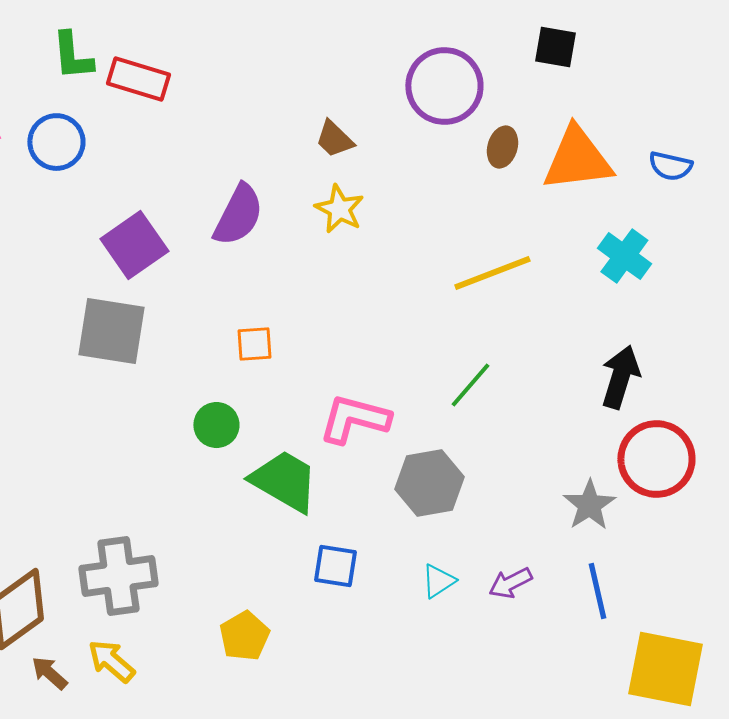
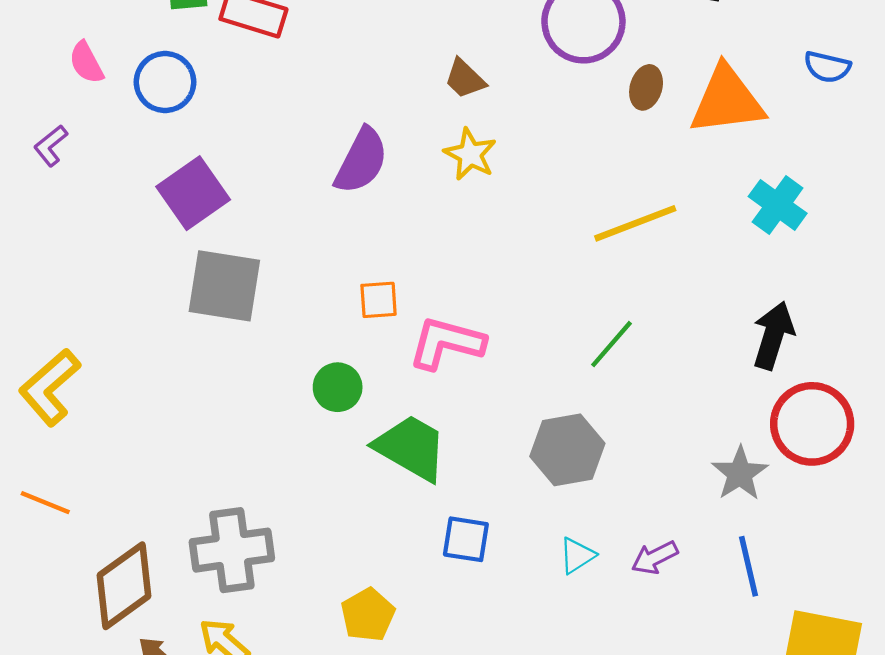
blue semicircle: (670, 166) -> (827, 67), moved
purple square: (134, 245) -> (193, 193), moved
pink L-shape: (354, 419) -> (447, 343), moved

